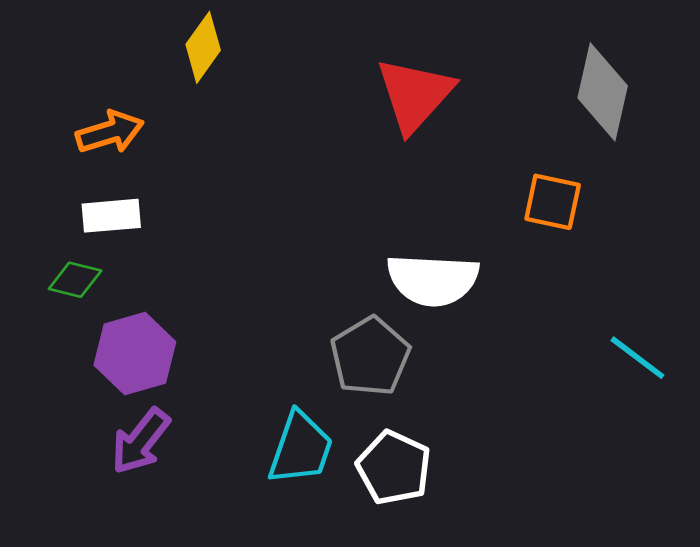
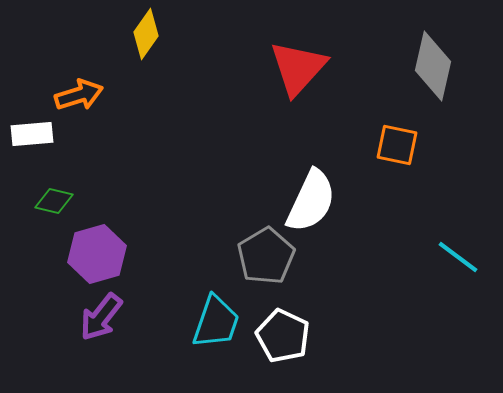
white rectangle: (111, 216) -> (32, 134), moved
white semicircle: (433, 280) -> (311, 201), turned -68

